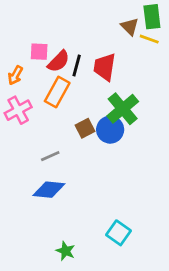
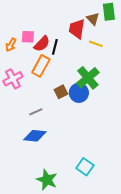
yellow line: (149, 39) -> (96, 44), moved
red trapezoid: (105, 67) -> (77, 29), moved
orange arrow: (15, 75) -> (11, 45), moved
green star: (66, 251) -> (47, 180), size x1.5

